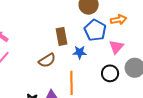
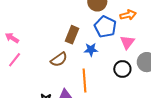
brown rectangle: (62, 36) -> (72, 35), turned 36

